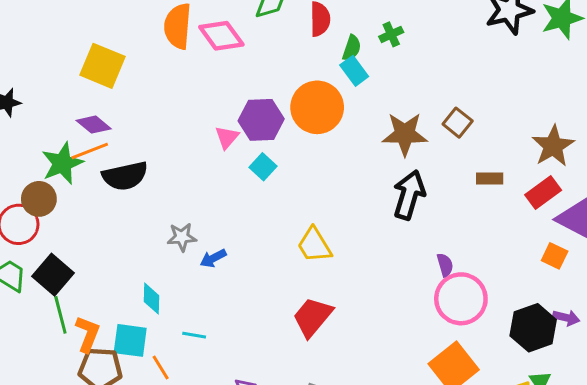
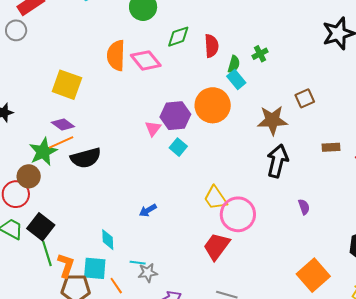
brown square: (458, 123) -> (305, 98), moved, turned 30
gray star: (182, 237) -> (148, 273), moved
pink circle: (461, 299) -> (238, 214), moved

